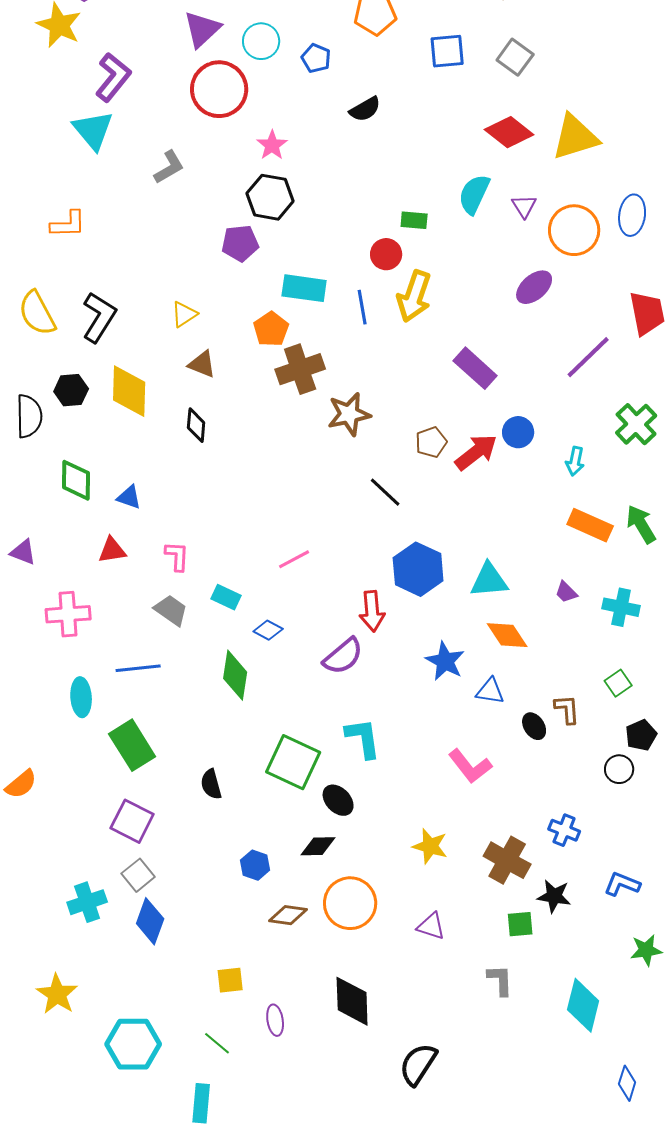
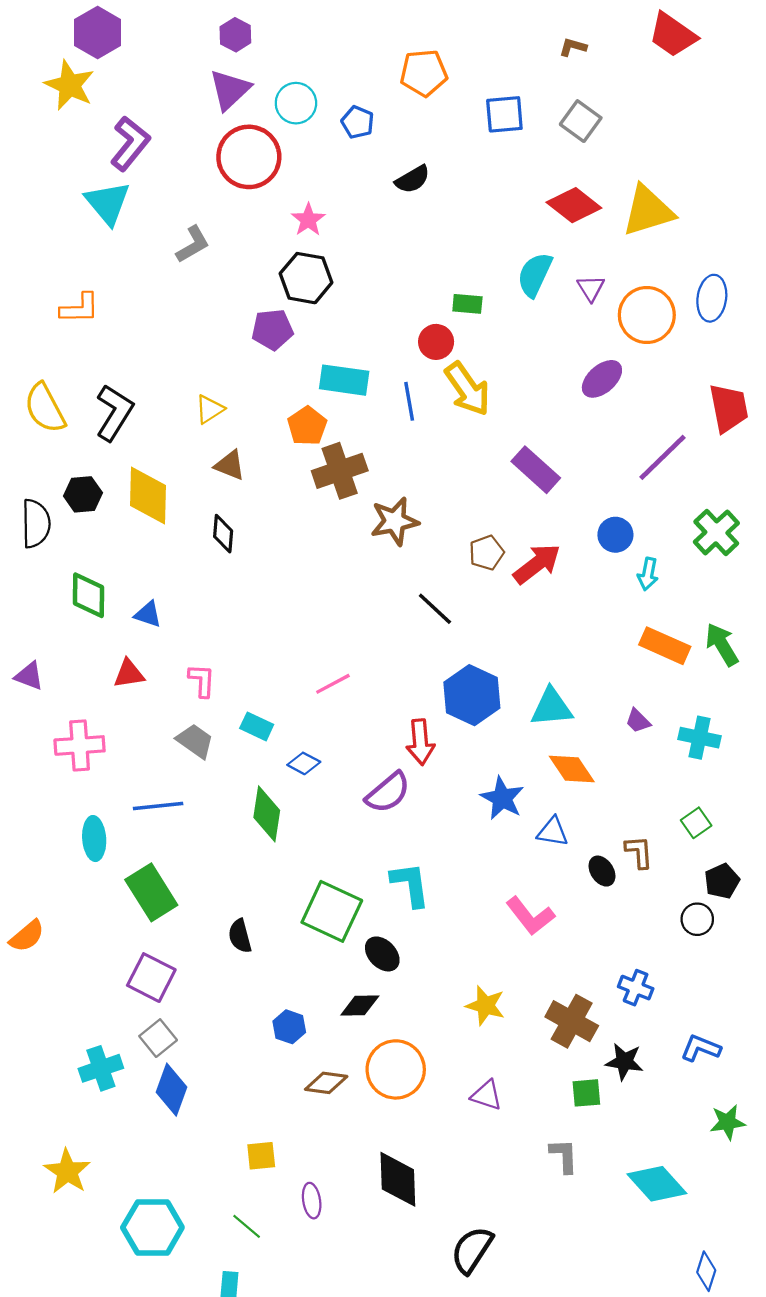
yellow arrow: (414, 296) -> (467, 389), turned -54
blue circle: (518, 432) -> (615, 535), moved
cyan diamond: (583, 1005) -> (657, 1184), turned -56

